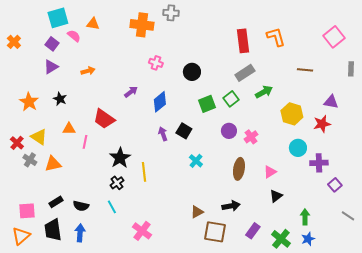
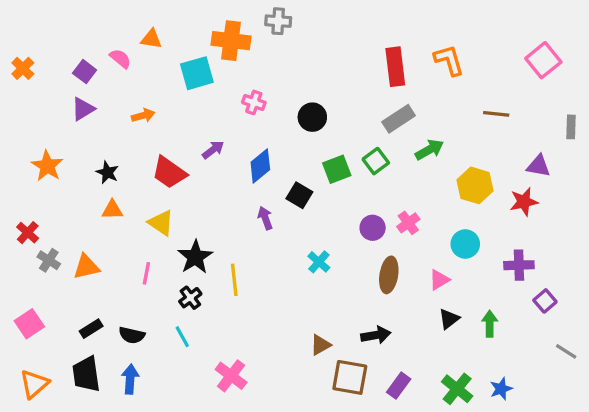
cyan square: (58, 18) -> (197, 73), moved
gray rectangle: (351, 69) -> (571, 127), moved
black star: (60, 99) -> (107, 172), moved
red trapezoid: (104, 119) -> (169, 172), moved
black square: (184, 131) -> (299, 195), moved
purple circle: (229, 131) -> (373, 228), moved
yellow triangle: (39, 137) -> (161, 223), moved
pink line: (85, 142) -> (146, 273), moved
cyan circle: (298, 148) -> (465, 244), moved
pink square: (27, 211) -> (29, 324), moved, turned -30
green arrow: (305, 217) -> (490, 324), moved
purple rectangle: (253, 231) -> (399, 386), moved

